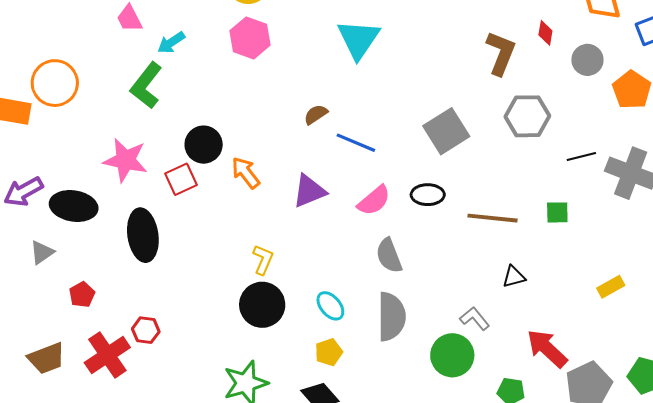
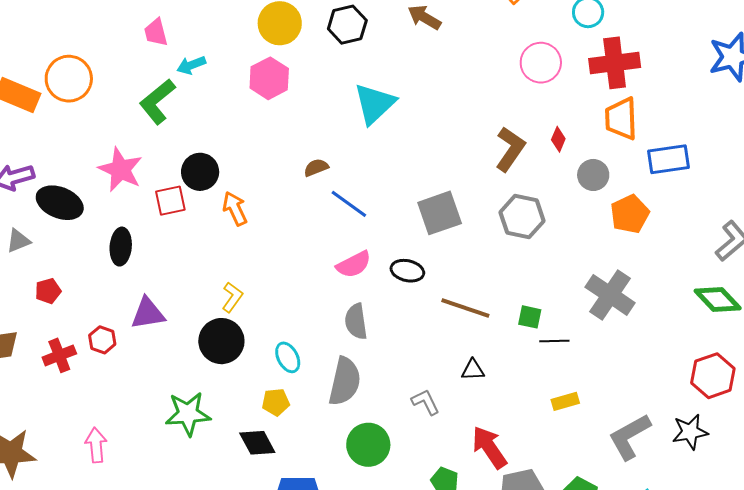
black line: (581, 157) -> (554, 341), moved
purple triangle: (309, 191) -> (148, 313), moved
black ellipse: (143, 235) -> (121, 247), size x0.7
red cross: (107, 355) -> (59, 355), size x0.7
green circle: (452, 355) -> (368, 445), moved

